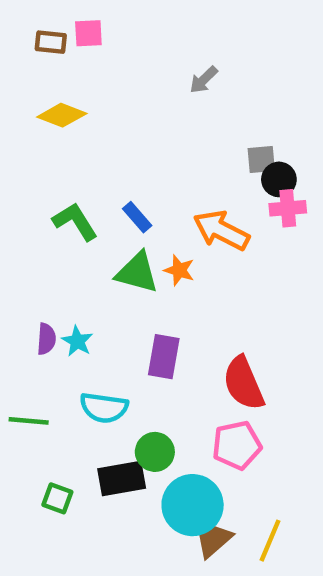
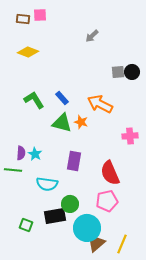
black circle: (279, 179) -> (132, 72), moved
pink cross: (288, 208) -> (130, 136), moved
green line: (29, 421) -> (13, 170), moved

